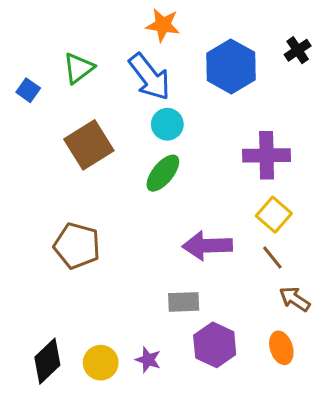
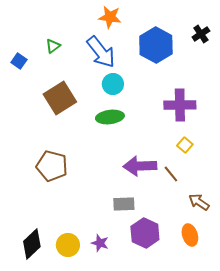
green triangle: (78, 68) -> (53, 46), size x0.7
green ellipse: (163, 173) -> (110, 117), turned 44
yellow square: (274, 215) -> (185, 145), size x0.7
brown line: (272, 258) -> (171, 174), moved

